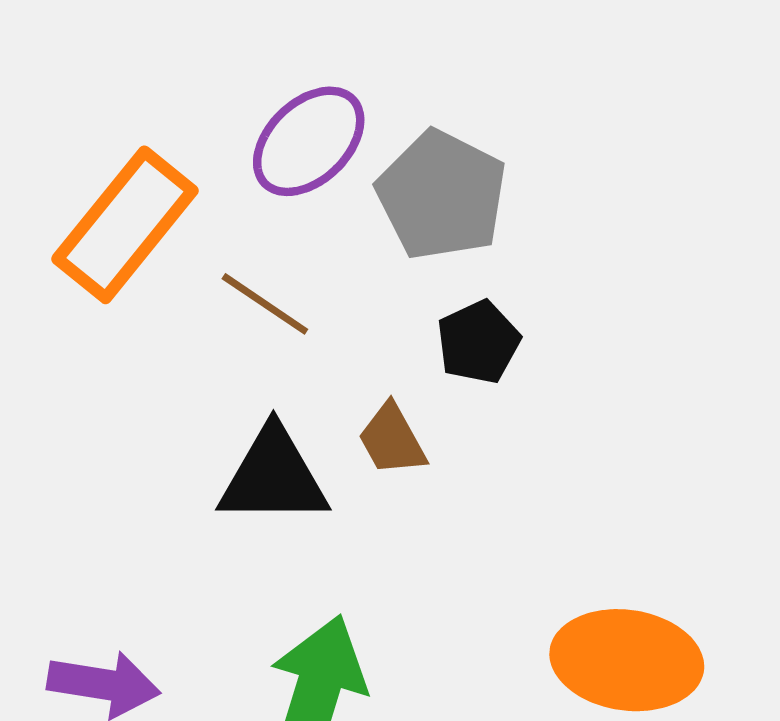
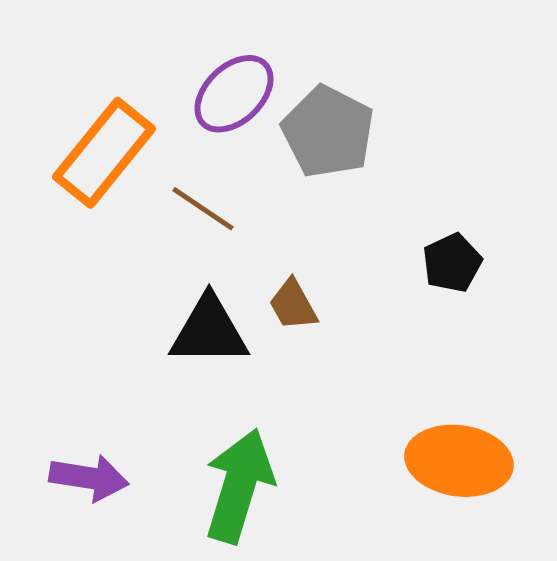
black pentagon: (478, 342) -> (452, 263), moved

